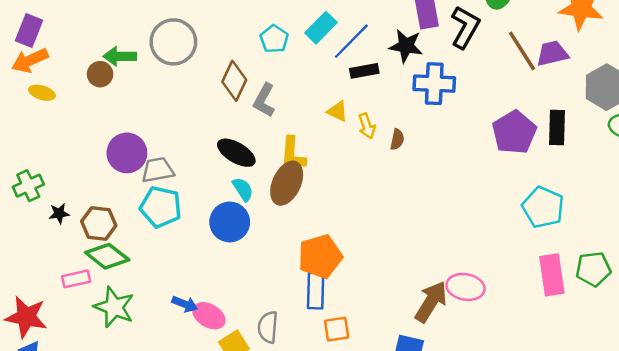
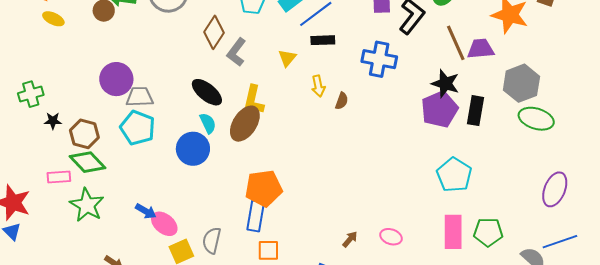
black star: (406, 46) -> (445, 84), moved
yellow triangle: (338, 111) -> (287, 58), moved, turned 36
pink ellipse: (465, 287) -> (391, 237), moved, size x0.7
brown arrow: (431, 302) -> (350, 239), size x0.5

